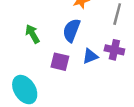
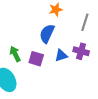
green arrow: (32, 34) -> (15, 54), moved

